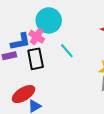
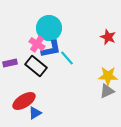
blue L-shape: (20, 42) -> (51, 49), moved
black rectangle: (36, 59) -> (36, 66), turned -40

